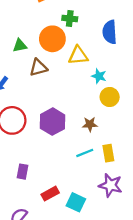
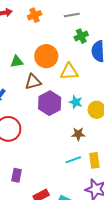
green cross: (70, 19) -> (81, 36), moved, turned -32
cyan star: (99, 76) -> (76, 102), moved
purple hexagon: (53, 122) -> (50, 103), moved

